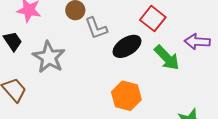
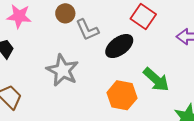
gray star: (49, 57) -> (63, 70), moved
green arrow: (167, 58) -> (156, 80), moved

